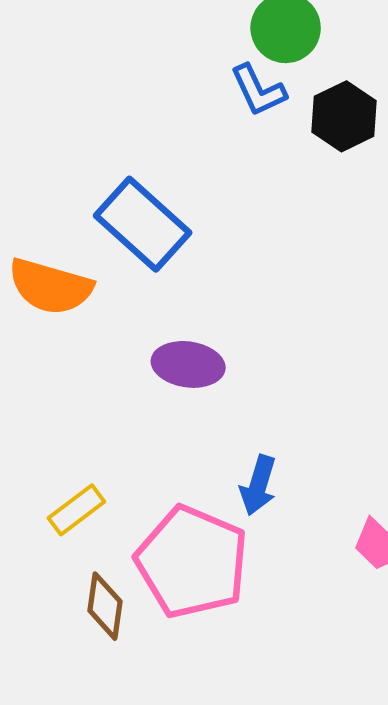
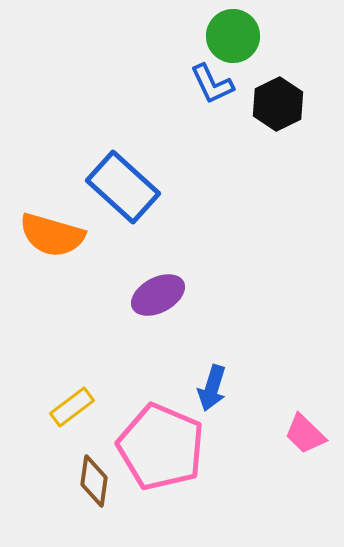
purple ellipse: (188, 364) -> (158, 295), turned -36

